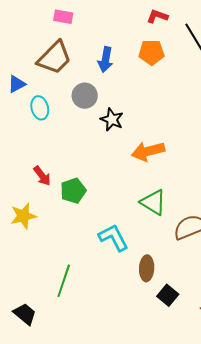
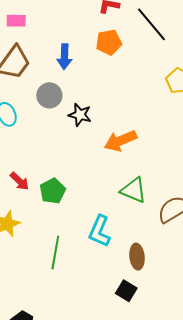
cyan L-shape: (113, 237) -> (100, 231), turned -120
green line: (64, 281) -> (55, 252), moved
black square: (168, 295) -> (126, 291), moved

